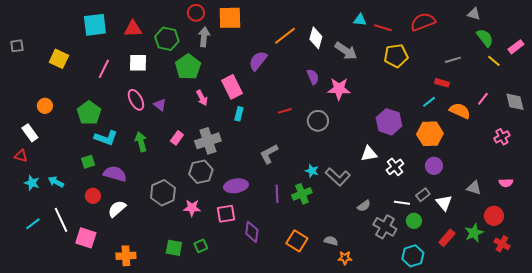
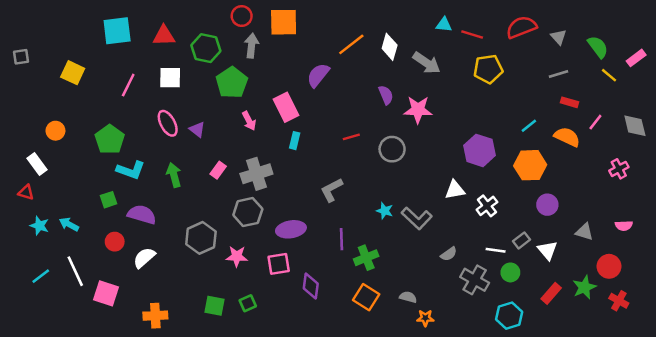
gray triangle: (474, 14) -> (558, 37), moved, turned 32
red rectangle: (442, 83) -> (570, 102), moved
purple circle: (434, 166) -> (547, 205), moved
green cross: (302, 194) -> (366, 258), moved

